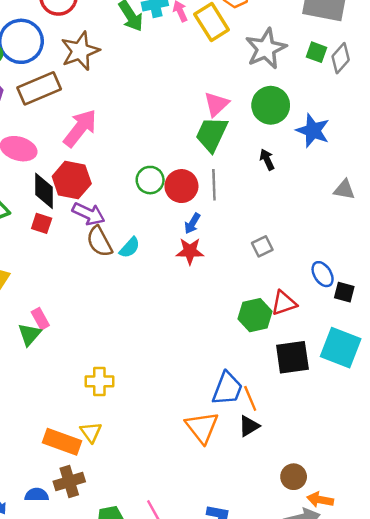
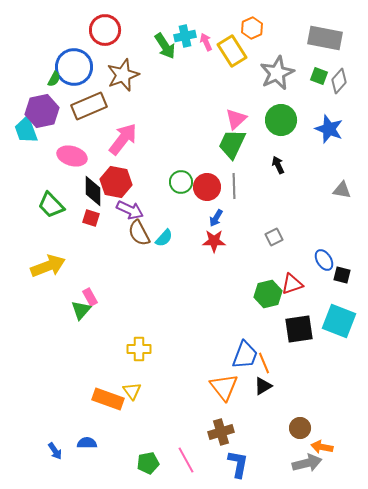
blue star: (313, 131) -> (329, 129), moved
brown cross: (69, 482) -> (221, 432), moved

